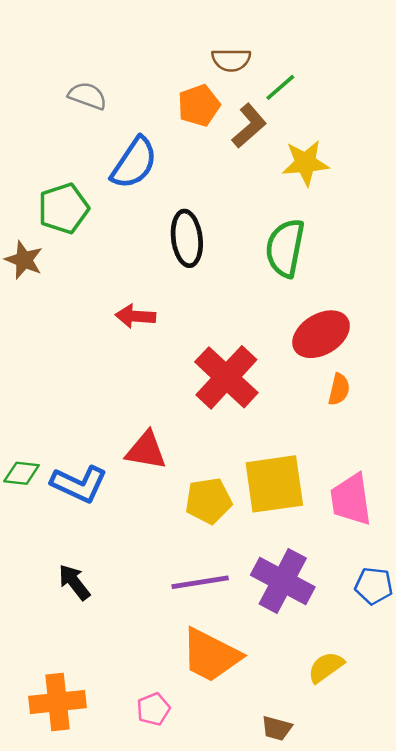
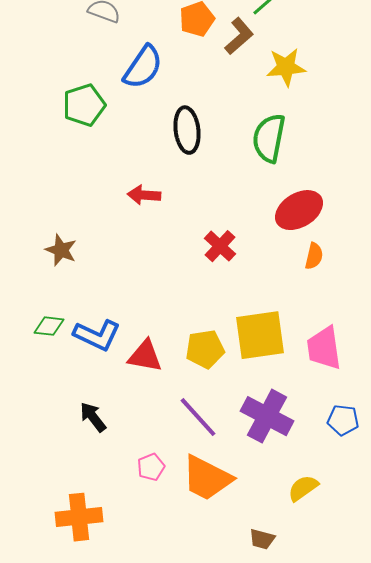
brown star: (24, 260) -> (61, 250), moved
red cross: (226, 377) -> (220, 246), size x0.6
red triangle: (146, 450) -> (145, 356), moved
purple line: (200, 582) -> (198, 417), turned 57
pink pentagon: (153, 709) -> (151, 467), moved

